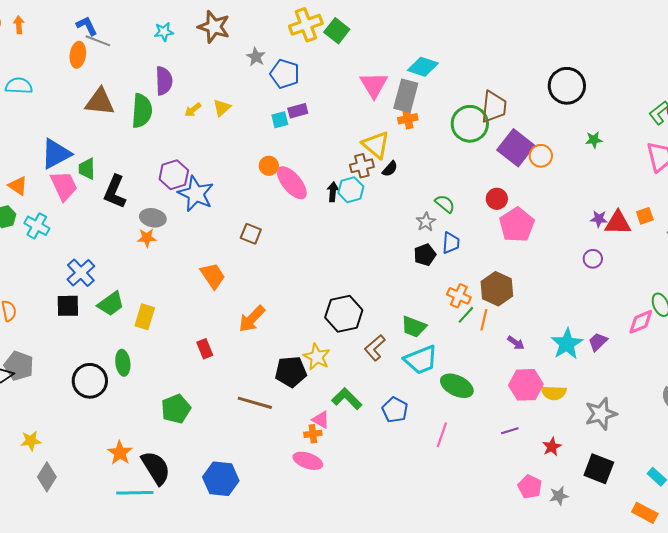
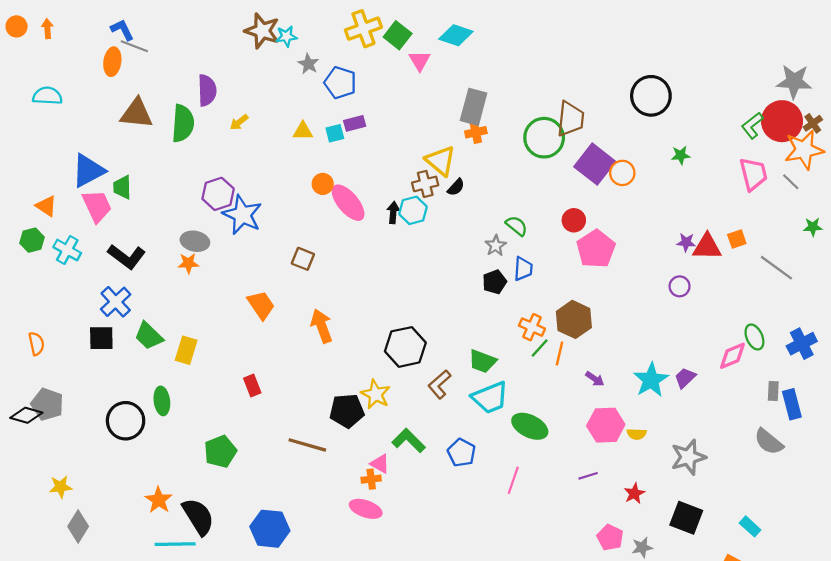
cyan star: (164, 32) -> (286, 36), moved
cyan diamond: (423, 67) -> (456, 35), moved
pink triangle: (374, 85) -> (420, 61), moved, size x0.7
yellow triangle: (222, 108) -> (303, 131), moved, turned 42
black L-shape: (115, 192) -> (127, 257), moved, turned -76
green trapezoid: (111, 304) -> (149, 336), turned 80
orange arrow: (252, 319) -> (322, 326), moved, turned 116
yellow semicircle: (554, 393) -> (637, 434), size x0.7

